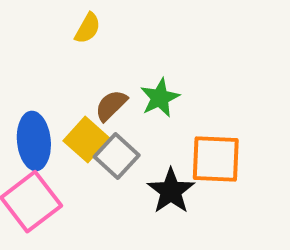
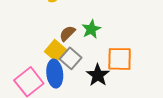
blue ellipse: (34, 141) -> (55, 74), moved

